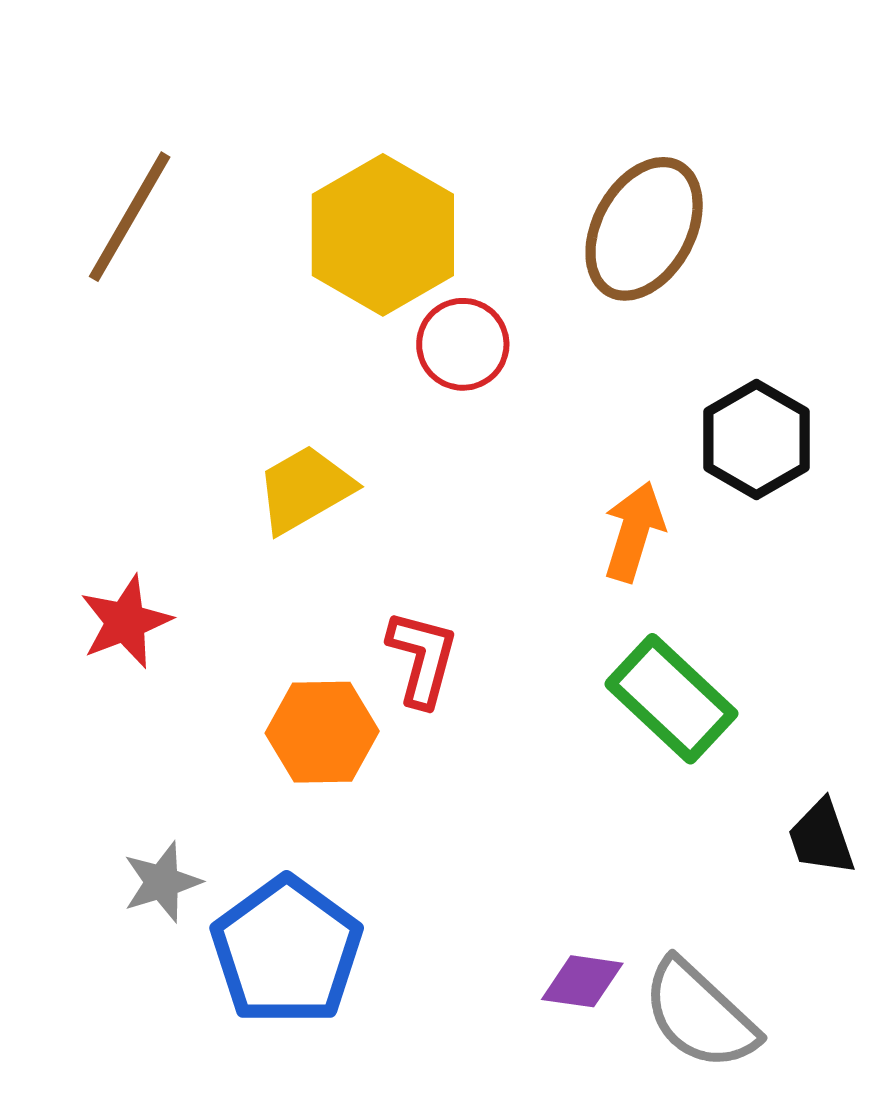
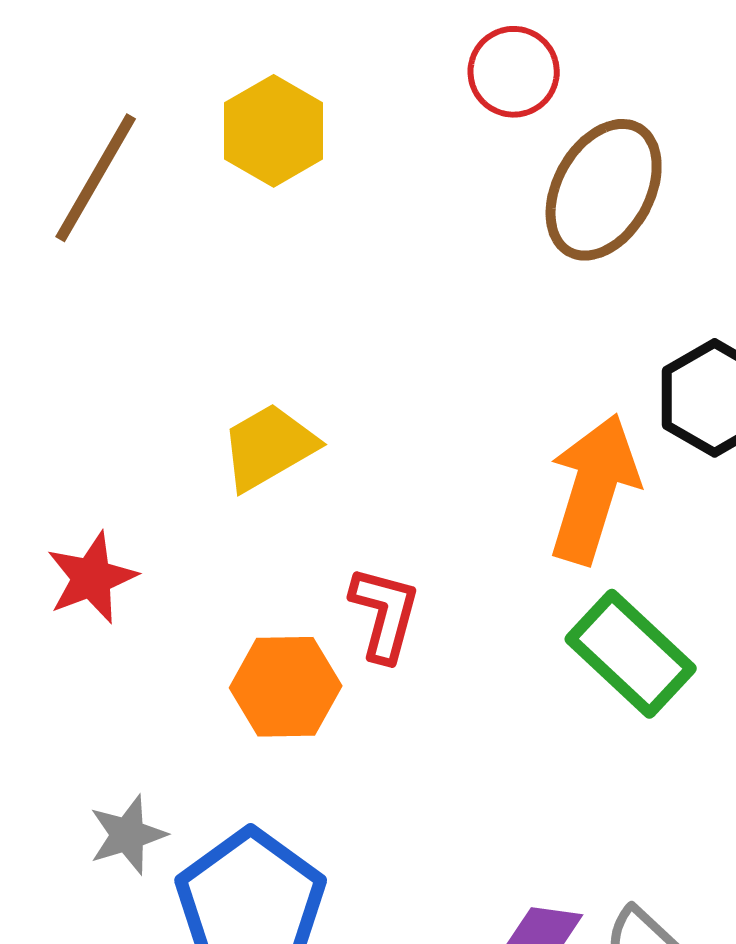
yellow hexagon: (383, 235) -> (274, 131), moved, size x0.7
red circle: (463, 344) -> (514, 72), moved
orange arrow: (634, 532) -> (594, 489), size x1.5

